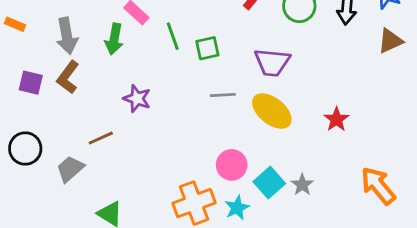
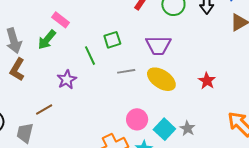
green line: (173, 36) -> (90, 56), moved
green arrow: (114, 39) -> (47, 40), turned 35
purple star: (137, 99) -> (67, 80), turned 30
gray trapezoid: (70, 169) -> (25, 133), turned -30

